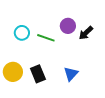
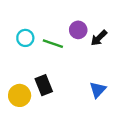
yellow circle: (13, 72) -> (20, 95), moved
blue triangle: (71, 74) -> (98, 90), moved

